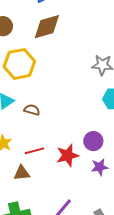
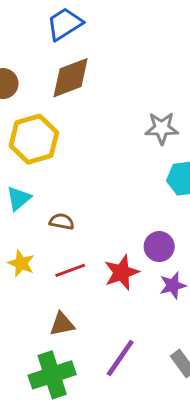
brown semicircle: (32, 110) -> (62, 222), moved
brown triangle: (22, 173) -> (62, 324), moved

